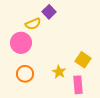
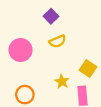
yellow semicircle: (33, 24) -> (57, 41), moved
orange circle: (25, 74) -> (25, 95), moved

